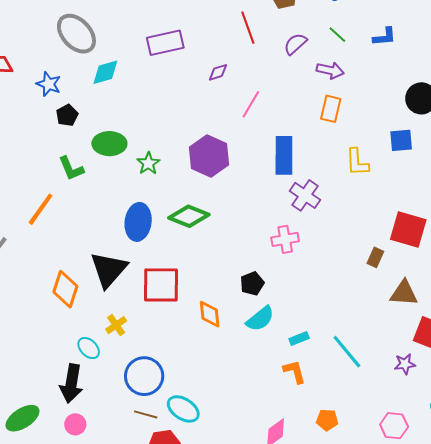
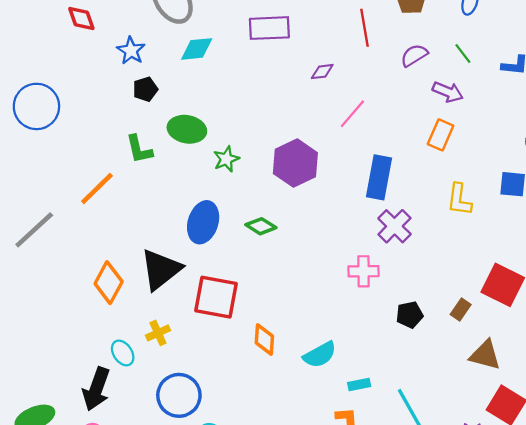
green diamond: (189, 216) -> (261, 226), size x0.7
black pentagon: (252, 284) -> (410, 315), moved

